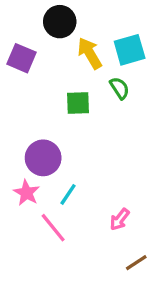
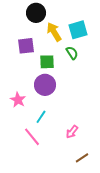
purple square: (22, 58) -> (26, 46), moved, turned -30
purple circle: (43, 158) -> (45, 85), moved
pink star: (26, 193) -> (18, 100), moved

